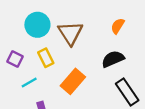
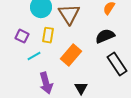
yellow rectangle: (46, 58) -> (48, 35), turned 35

